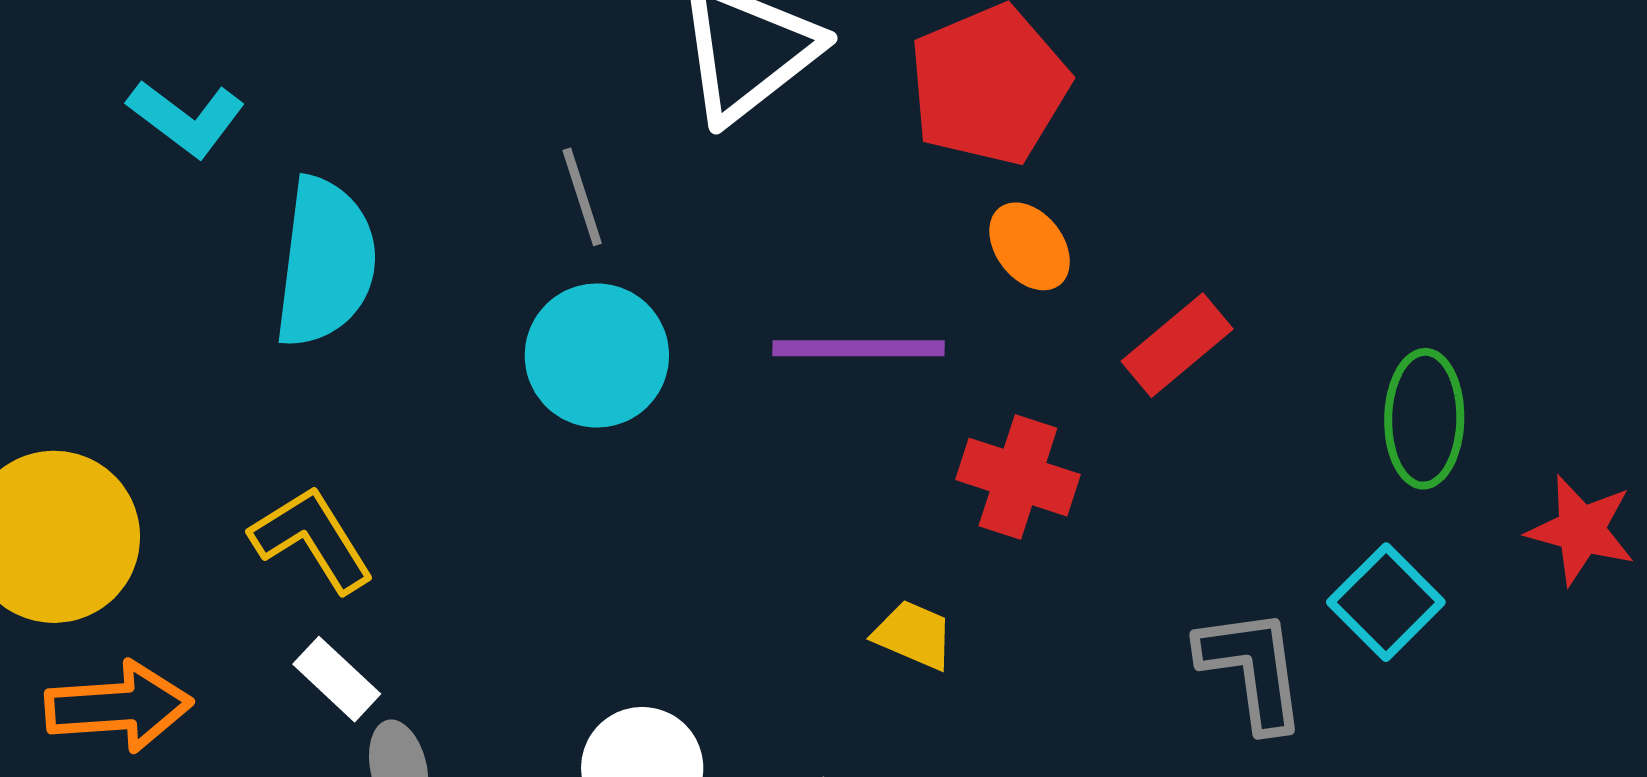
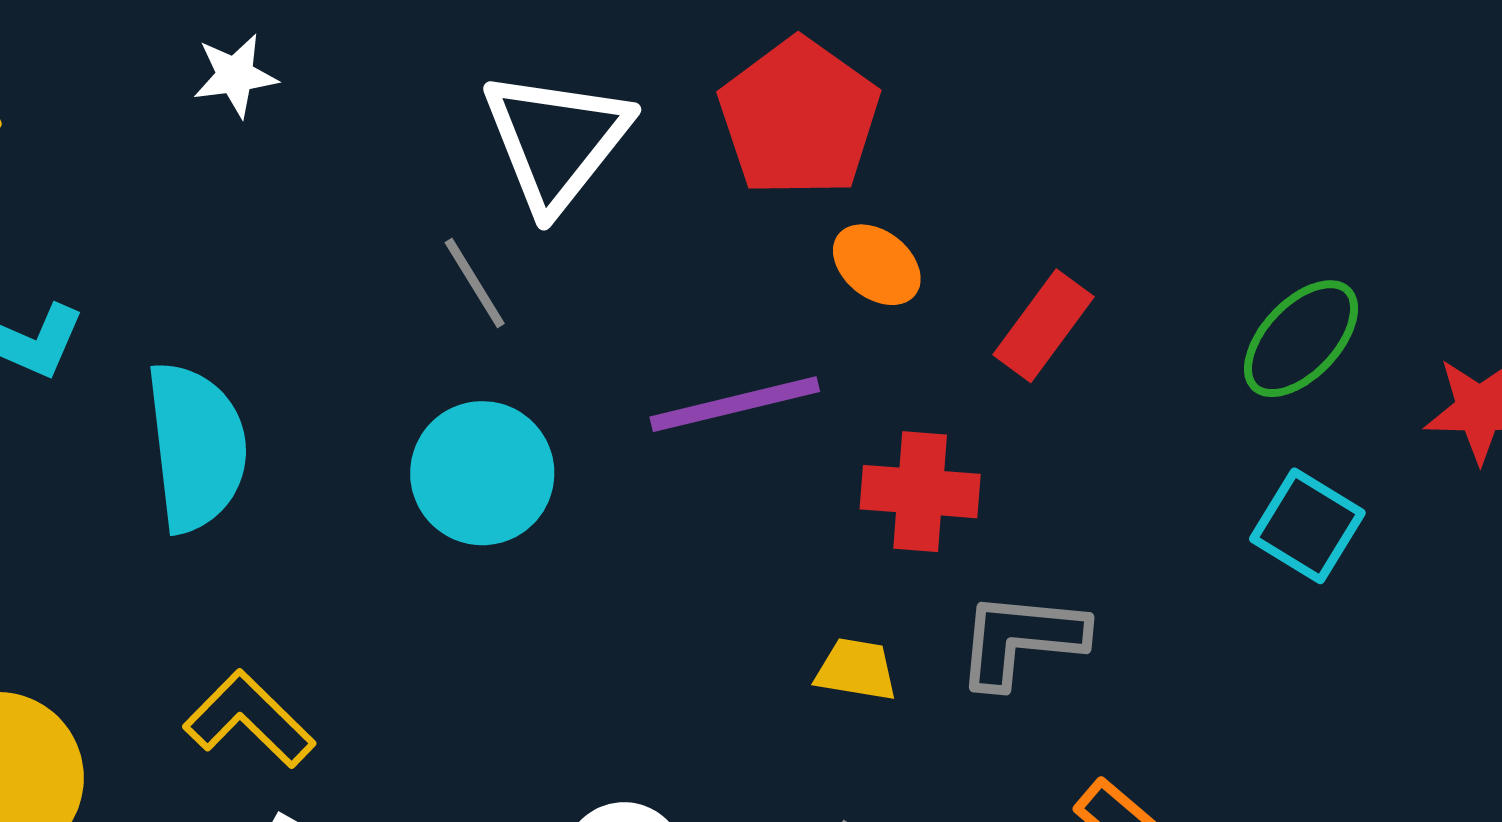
gray line: (582, 197) -> (475, 283), moved
green ellipse: (1424, 419) -> (1301, 339), turned 56
gray L-shape: (1252, 669) -> (1021, 639), moved, turned -63

